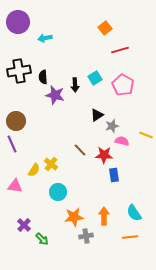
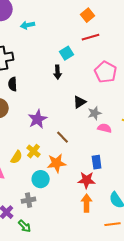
red line: (120, 50) -> (91, 37), moved
black semicircle: (43, 77) -> (13, 84), moved
cyan square: (95, 78) -> (67, 53), moved
purple star: (55, 95) -> (38, 119), moved, turned 30
red star: (104, 155) -> (87, 180), moved
orange star: (74, 217) -> (57, 163), moved
gray cross: (86, 236) -> (29, 200), moved

